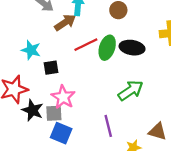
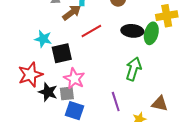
green ellipse: (107, 48) -> (151, 33), moved
black square: (51, 68) -> (62, 53), size x1.5
green arrow: (131, 91) -> (133, 69), turned -35

